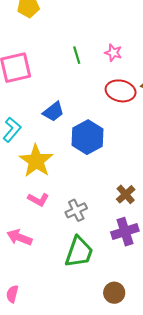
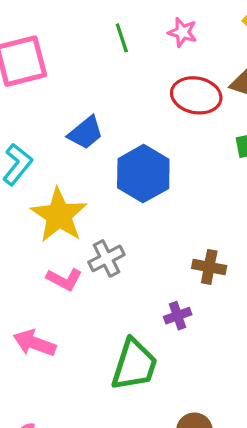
brown cross: (126, 194) -> (209, 267), turned -36
gray cross: (76, 210) -> (106, 258), moved
purple cross: (125, 232) -> (178, 316), moved, size x0.6

